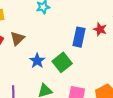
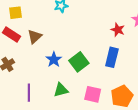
blue rectangle: (79, 37) -> (112, 57), moved

